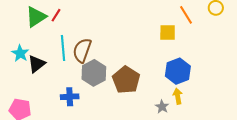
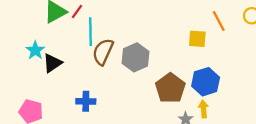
cyan line: (63, 48) -> (91, 32), moved
gray hexagon: (94, 73) -> (135, 57), moved
brown pentagon: (126, 80) -> (170, 88), moved

